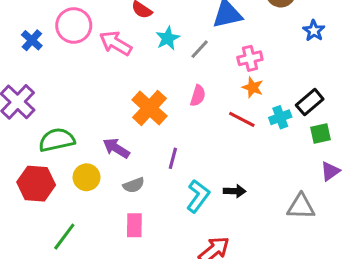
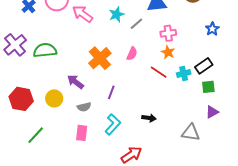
blue star: (314, 31) -> (212, 29), moved
green semicircle: (57, 140) -> (45, 50), moved
cyan L-shape: (198, 196) -> (113, 124), moved

